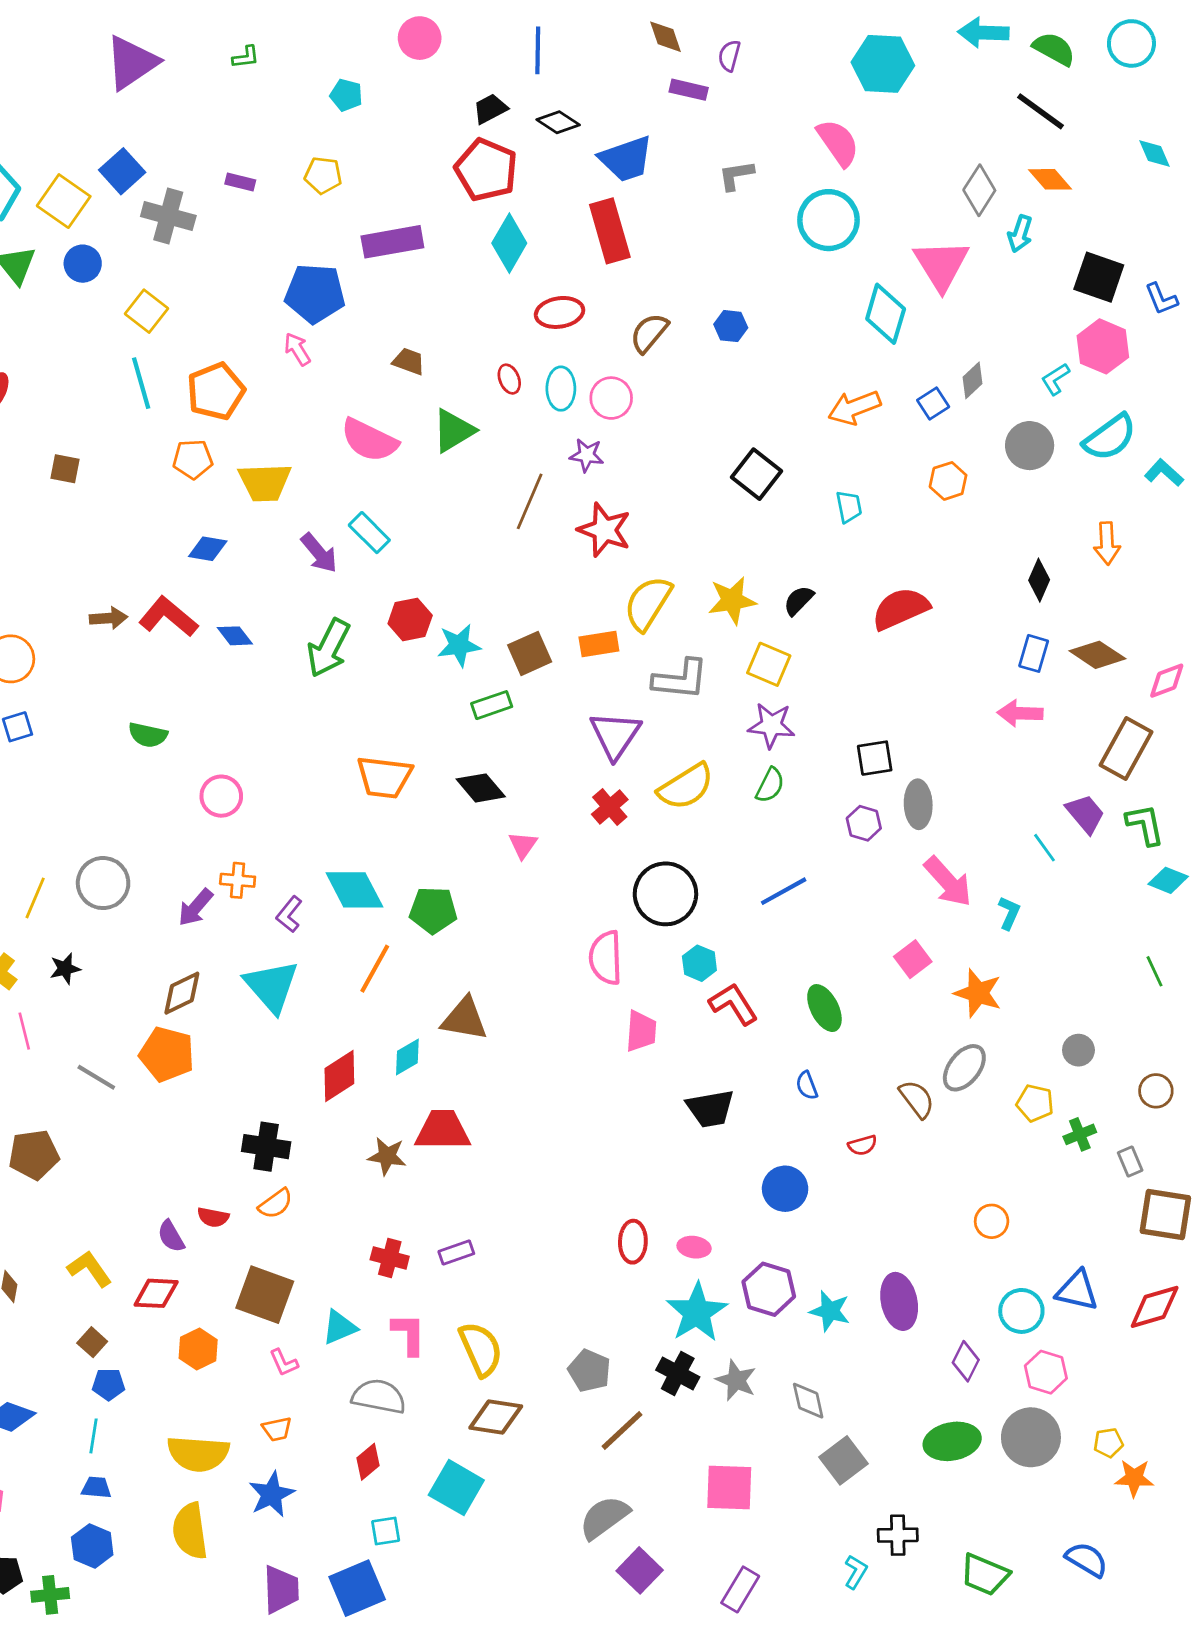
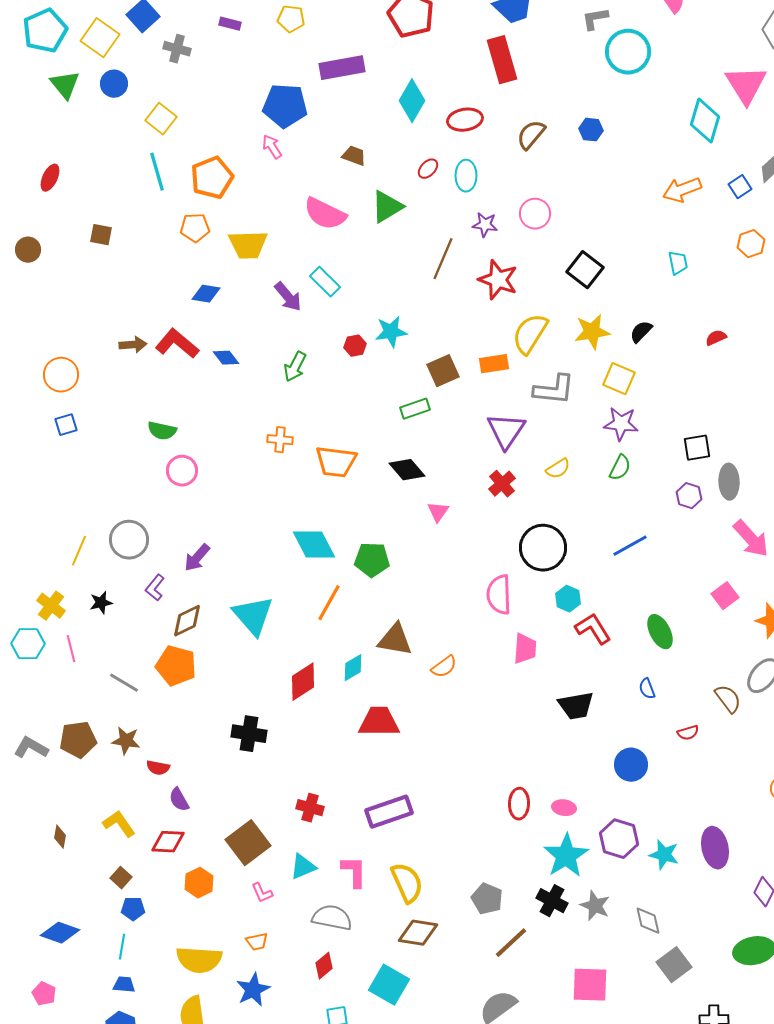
gray cross: (168, 216) -> (177, 49), size x0.7
cyan circle: (829, 220) -> (628, 52), moved
cyan diamond: (509, 243) -> (412, 101), moved
red ellipse: (509, 379) -> (428, 169), turned 65
pink circle: (611, 398) -> (535, 214), moved
black square: (757, 474) -> (585, 270), moved
red semicircle: (901, 609) -> (716, 338), size x0.5
red hexagon: (410, 619) -> (355, 346), size x0.7
cyan star: (459, 645) -> (391, 332), moved
green arrow: (329, 648) -> (295, 367), size x0.7
yellow semicircle: (686, 787) -> (558, 469), size x0.6
pink circle: (221, 796) -> (182, 471), moved
orange cross: (238, 880) -> (280, 440), moved
purple L-shape: (289, 914) -> (155, 588), moved
brown star: (387, 1156) -> (126, 741), moved
orange semicircle: (276, 1204) -> (444, 667), moved
red semicircle: (213, 1217) -> (158, 768), moved
purple rectangle: (456, 1253) -> (389, 812), size x1.8
red cross: (390, 1258) -> (310, 808), moved
brown square: (265, 1295) -> (248, 843), turned 33

